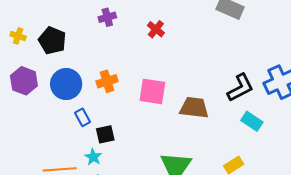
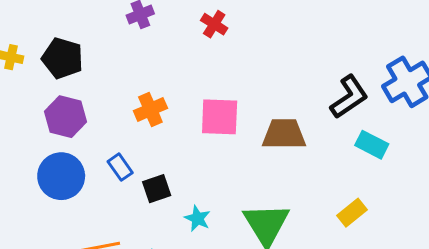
purple hexagon: (24, 81) -> (66, 117), moved
blue circle: (66, 84) -> (61, 176), moved
cyan star: (93, 157) -> (198, 218), moved

